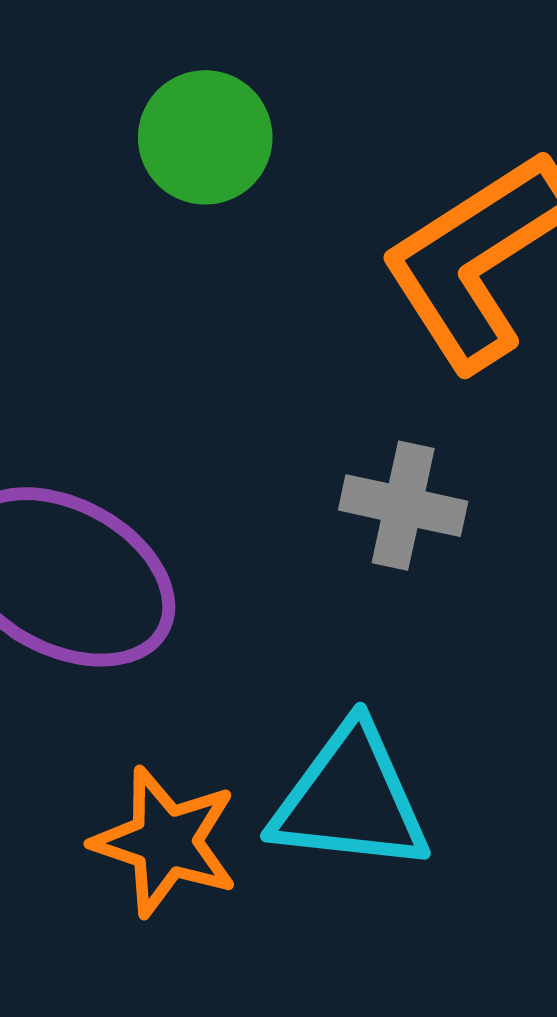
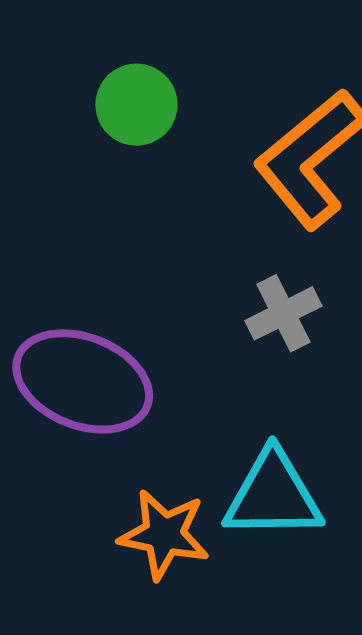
gray cross: (403, 506) -> (283, 313), turned -32

